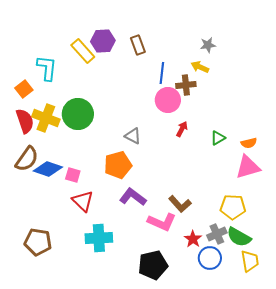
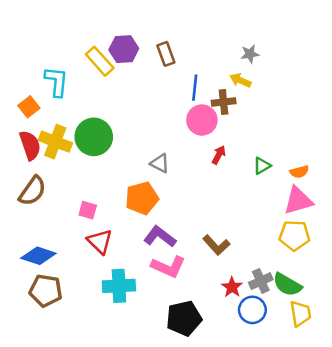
blue diamond: (48, 169) -> (38, 256), moved
yellow pentagon: (233, 207) -> (294, 235), moved
pink L-shape: (162, 222) -> (168, 267), moved

